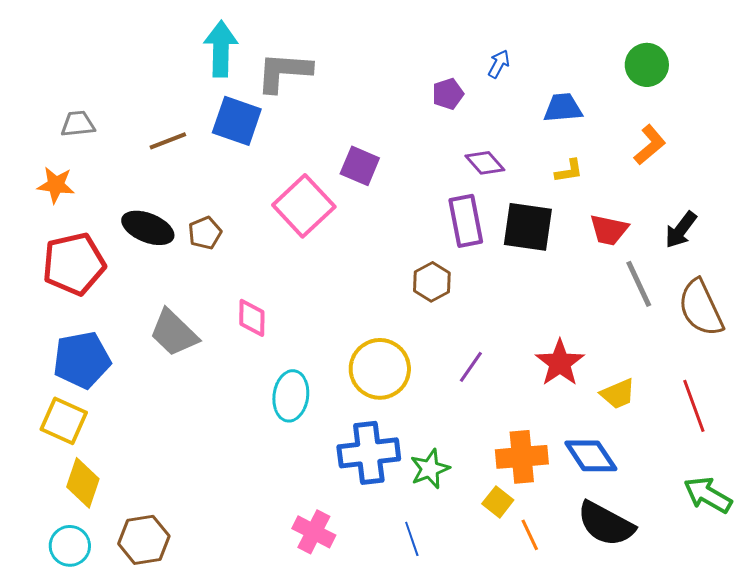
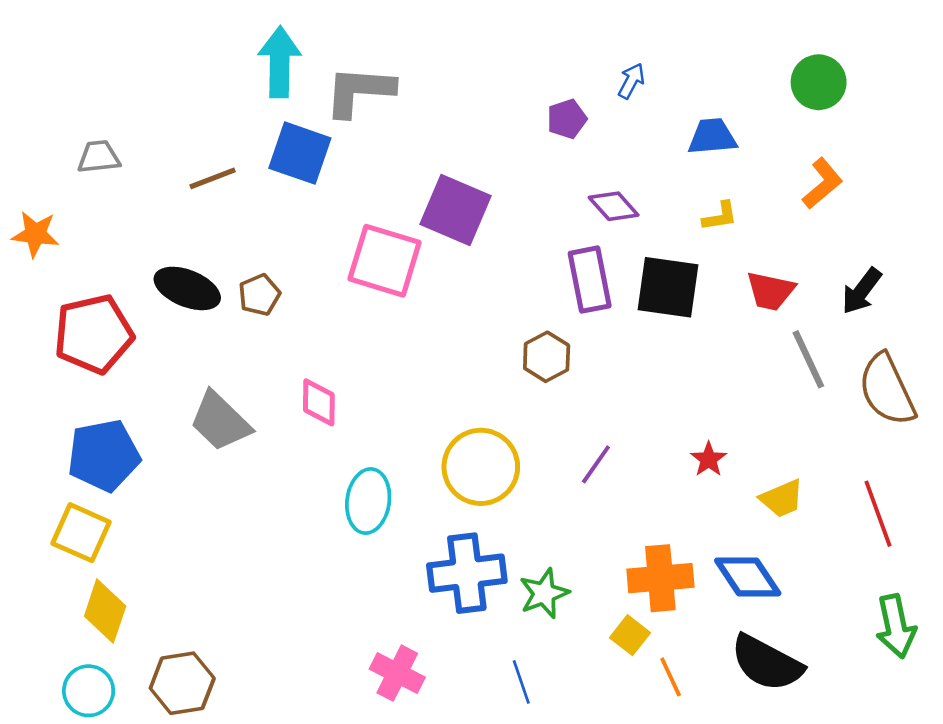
purple square: (360, 166) -> (455, 210), size x1.4
orange star: (56, 185) -> (35, 234), moved
pink square: (304, 206) -> (385, 261), turned -30
red star: (560, 363) -> (709, 459), size x0.6
green arrow: (708, 495) -> (896, 626), turned -132

